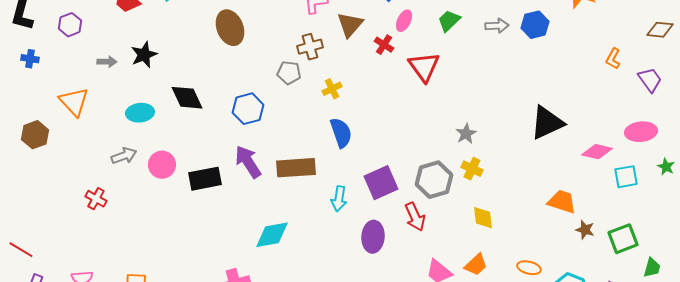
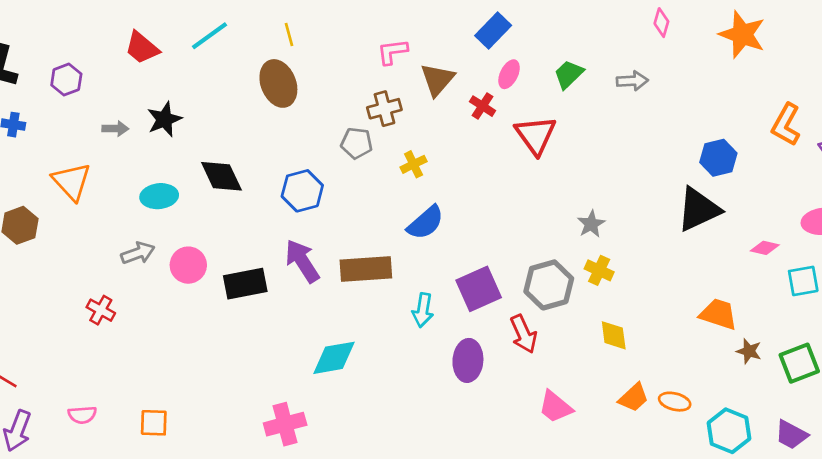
blue hexagon: (535, 25) -> (718, 158), moved
orange L-shape: (613, 59) -> (786, 125), size x1.5
blue semicircle: (341, 133) -> (426, 223), turned 68
pink diamond: (597, 152) -> (765, 248), size x0.7
orange trapezoid: (476, 265) -> (634, 398), moved

